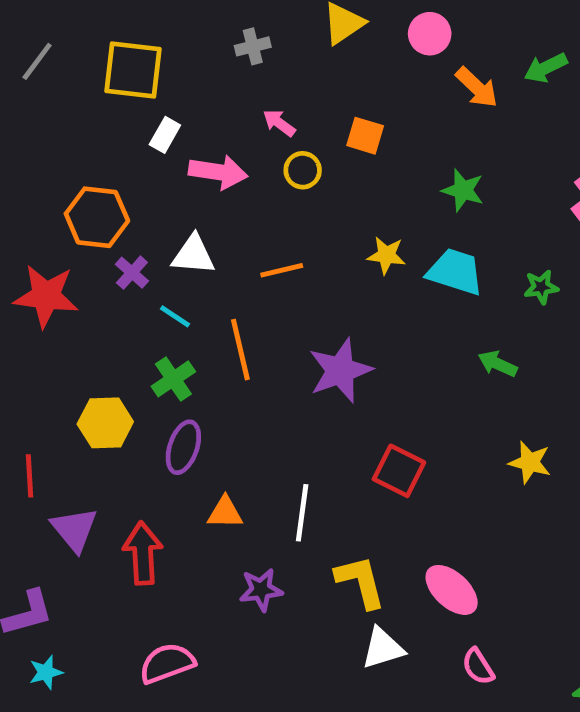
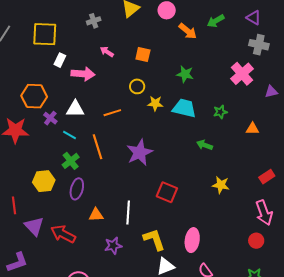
yellow circle: (303, 170) -> (137, 86), moved
red arrow: (143, 553) -> (63, 234), turned -55
pink ellipse: (452, 590) -> (192, 240), turned 60

